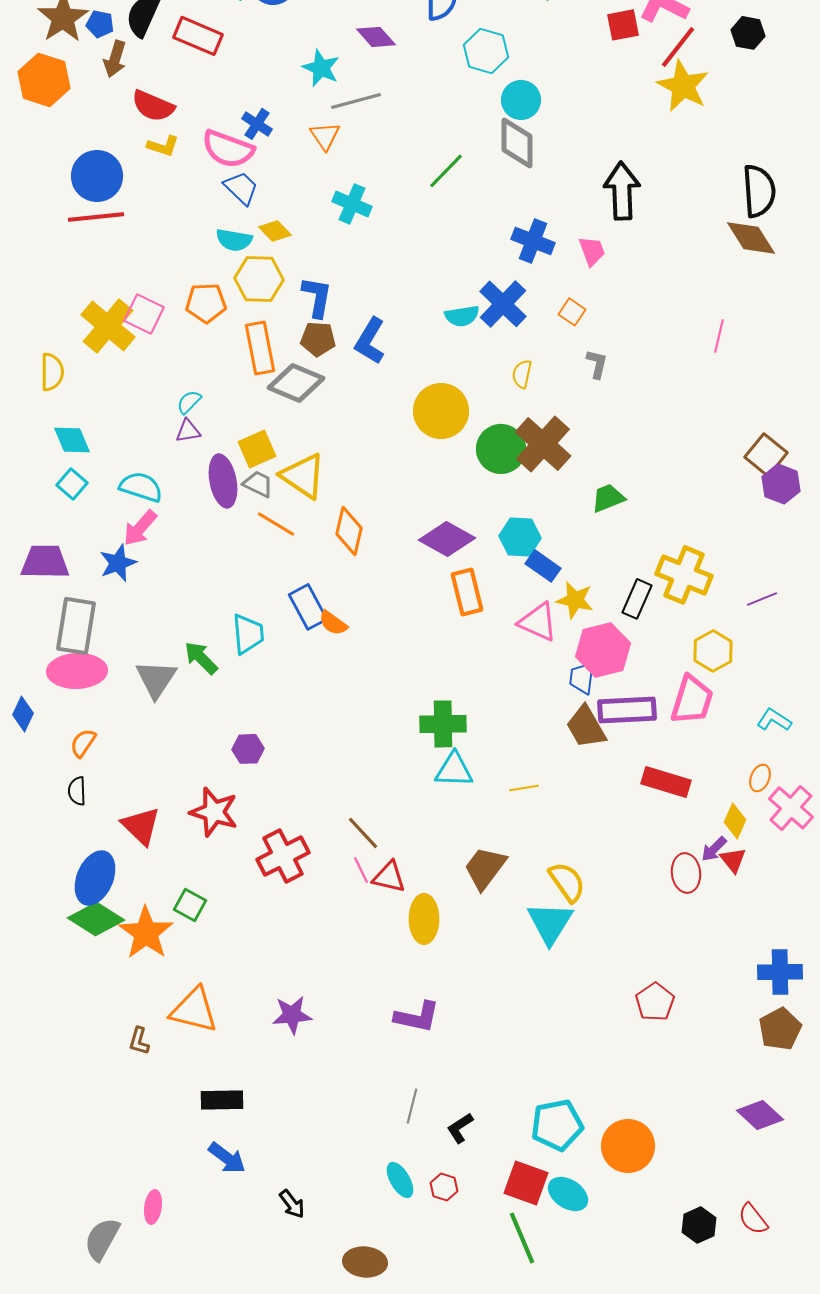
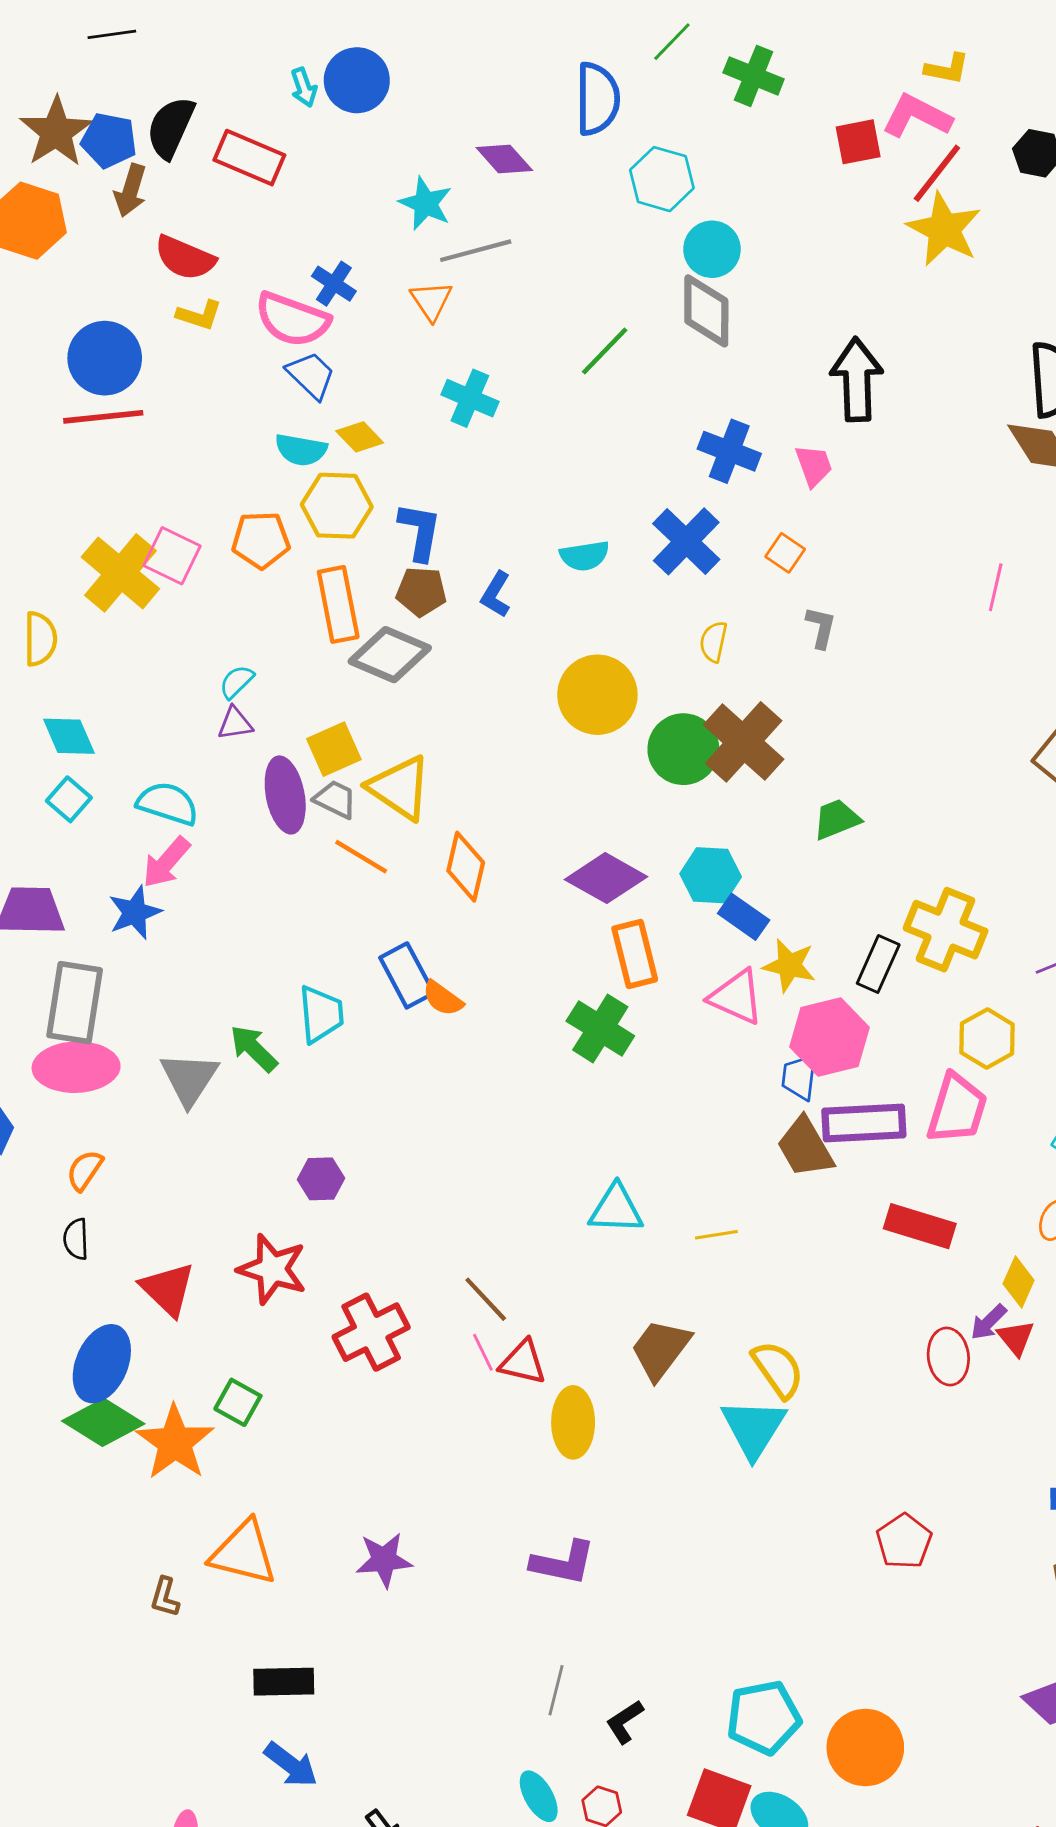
blue pentagon: (100, 24) -> (109, 140), size x1.4
cyan semicircle: (462, 316) -> (585, 556), moved
blue L-shape: (370, 341) -> (496, 594), size x0.7
green cross: (443, 724) -> (600, 1028), moved, turned 33

